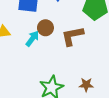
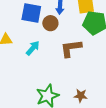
brown circle: (45, 28) -> (50, 23), moved

